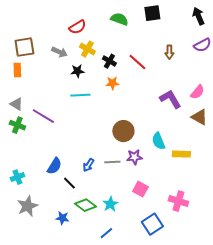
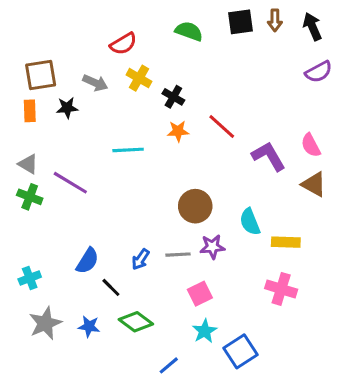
brown arrow: (169, 52) -> (275, 20), moved
red line: (137, 62) -> (222, 127), moved
black star: (77, 71) -> (67, 108), moved
pink semicircle: (197, 92) -> (311, 145), turned 112
pink square: (140, 189) -> (200, 294), moved, turned 35
pink cross: (178, 201) -> (281, 289), moved
cyan star: (110, 204) -> (205, 331), moved
blue star: (62, 218) -> (89, 326), moved

